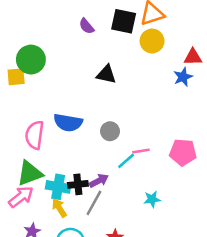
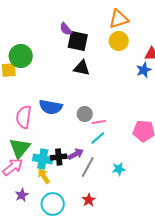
black square: (124, 21) -> (78, 41), moved
pink line: (141, 151) -> (99, 122), moved
green triangle: (30, 173) -> (20, 148), turned -30
gray line: (94, 203) -> (88, 167), moved

